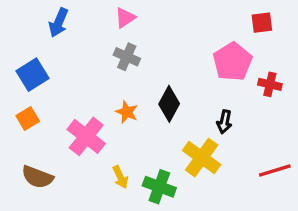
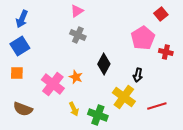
blue arrow: (59, 23) -> (22, 19), moved
red square: (262, 23) -> (161, 14), turned -32
orange star: (127, 112) -> (76, 77), moved
orange square: (28, 119) -> (17, 73), turned 32
red line: (275, 171) -> (157, 106), moved

